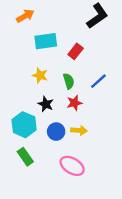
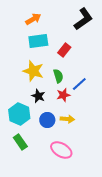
orange arrow: (25, 16) -> (33, 19), moved
yellow star: (40, 75) -> (33, 71), size x1.5
blue line: (98, 81) -> (79, 84), moved

